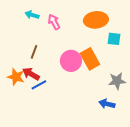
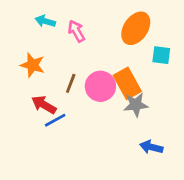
orange ellipse: (96, 20) -> (136, 28), turned -50
brown line: (34, 52) -> (71, 83), moved
orange star: (16, 77) -> (33, 65), moved
gray star: (117, 81) -> (136, 105), moved

